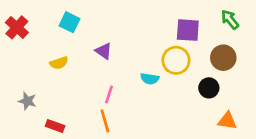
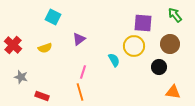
red cross: (17, 27) -> (13, 45), moved
purple triangle: (104, 51) -> (79, 39), turned 48
cyan semicircle: (150, 79) -> (114, 60), turned -128

